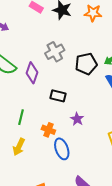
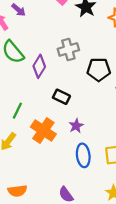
orange cross: (48, 130) -> (43, 130), size x1.6
blue ellipse: (62, 149) -> (83, 155), moved

